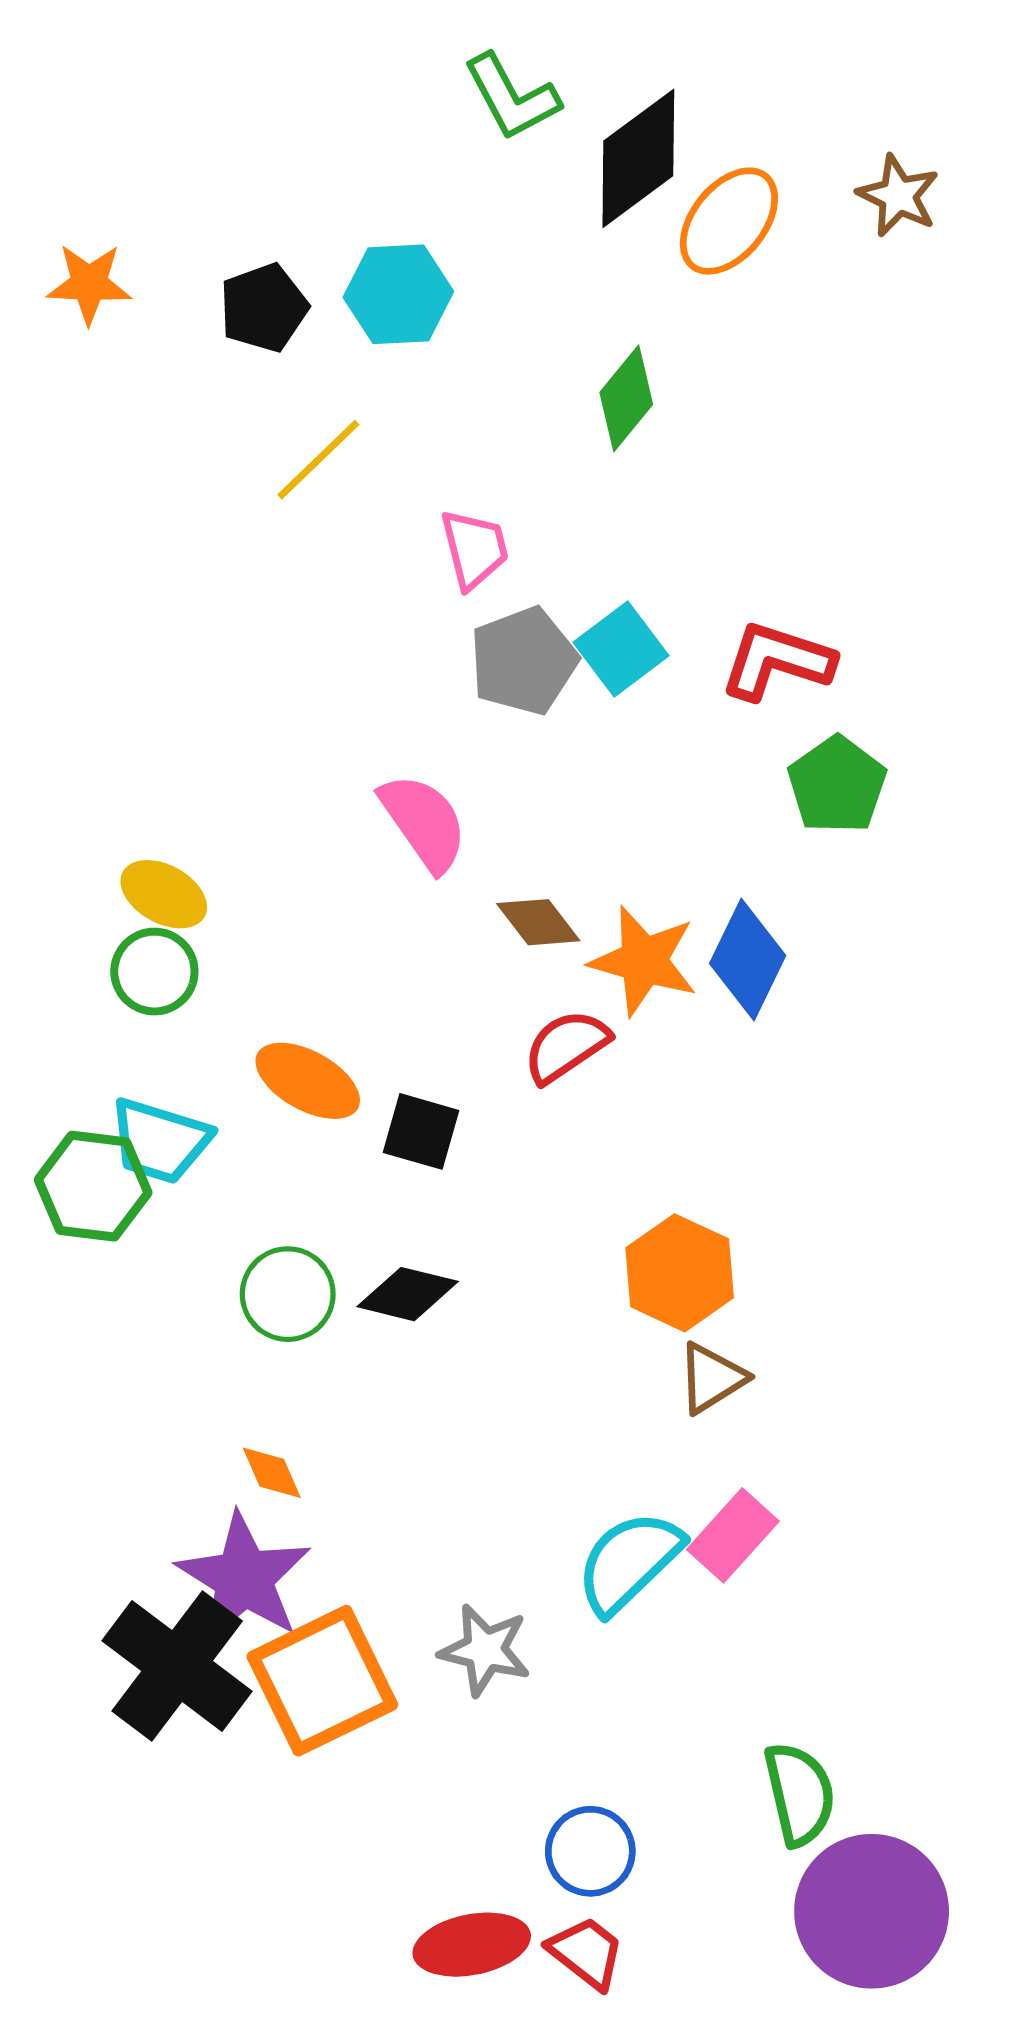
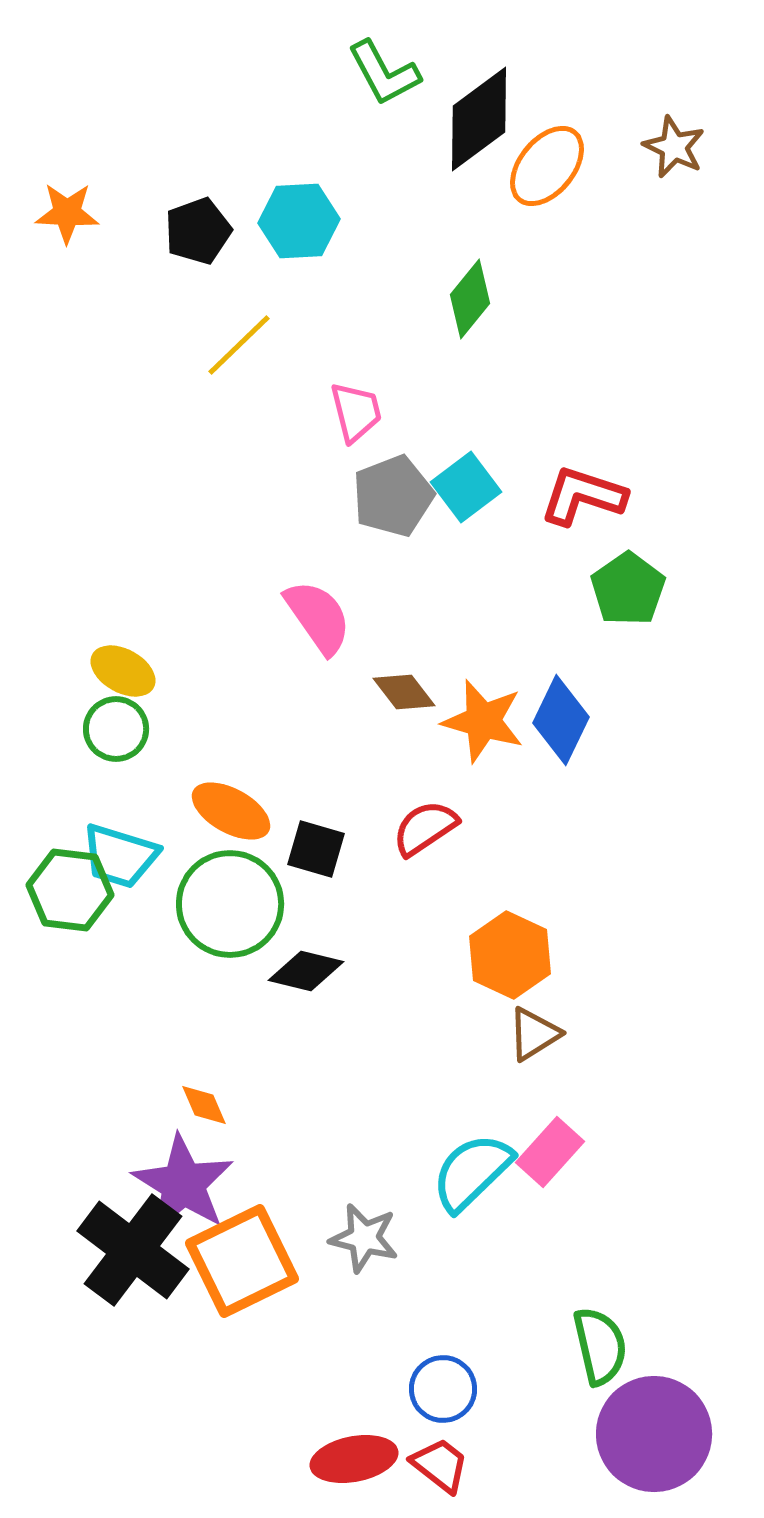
red semicircle: (566, 1046) -> (425, 828), moved
green circle: (288, 1294) -> (230, 904), moved, size x1.5

